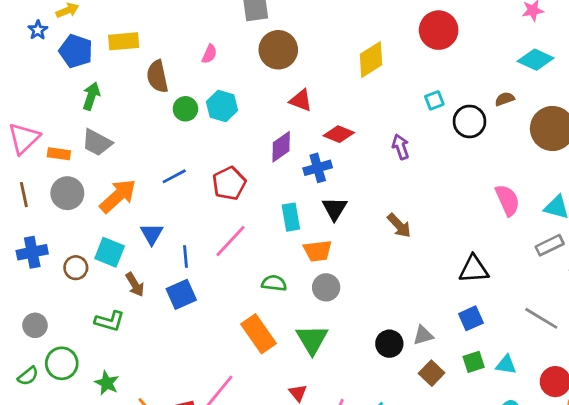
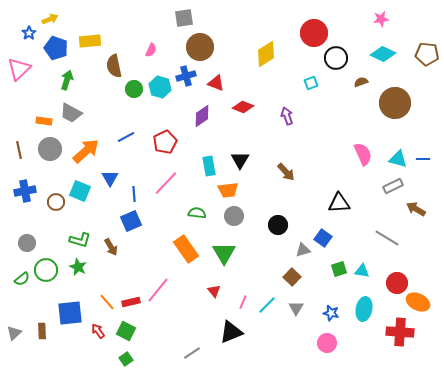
black circle: (470, 121) -> (336, 58), moved
pink triangle: (24, 138) -> (19, 69), moved
blue cross: (318, 168) -> (186, 76), moved
brown arrow: (135, 285) -> (111, 247), moved
blue square: (471, 318) -> (323, 238), moved, turned -30
black circle: (389, 344) -> (278, 225), moved
brown square: (432, 373) -> (292, 277), moved
green star: (107, 383) -> (78, 267), moved

